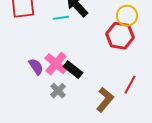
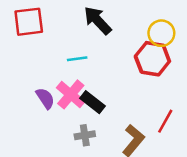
cyan line: (61, 18) -> (77, 59), moved
gray cross: (58, 91) -> (85, 135), moved, turned 35

